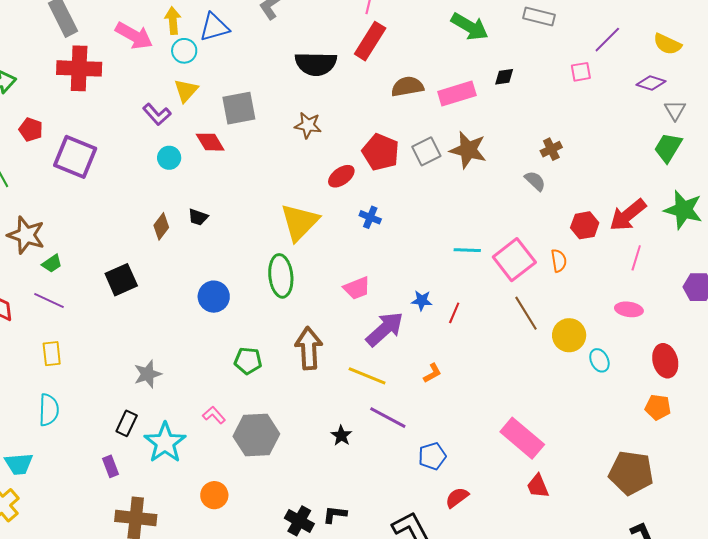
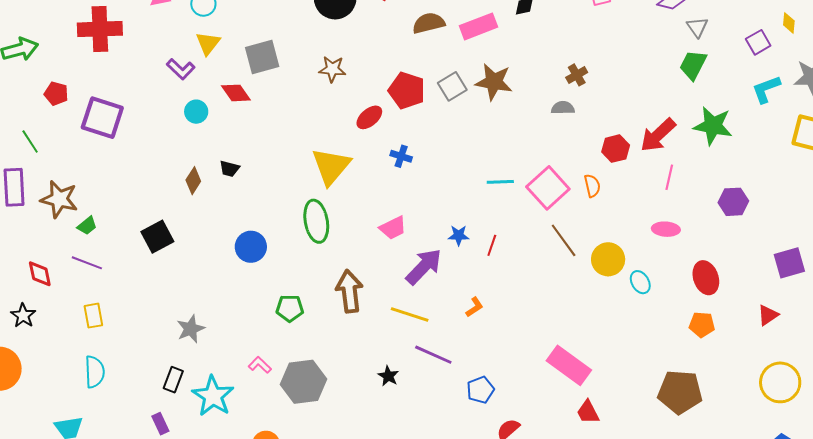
gray semicircle: (535, 181) -> (563, 108), turned -40

